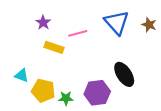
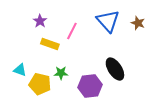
pink line: (78, 33) -> (72, 31), turned -48
green star: (66, 98) -> (61, 73), moved

